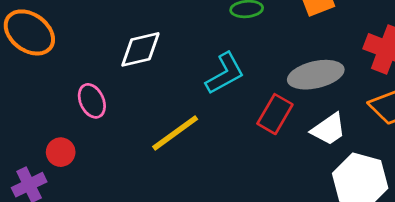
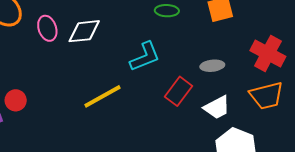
gray ellipse: (316, 75) -> (212, 66), size x0.6
pink ellipse: (92, 101) -> (47, 28), moved

